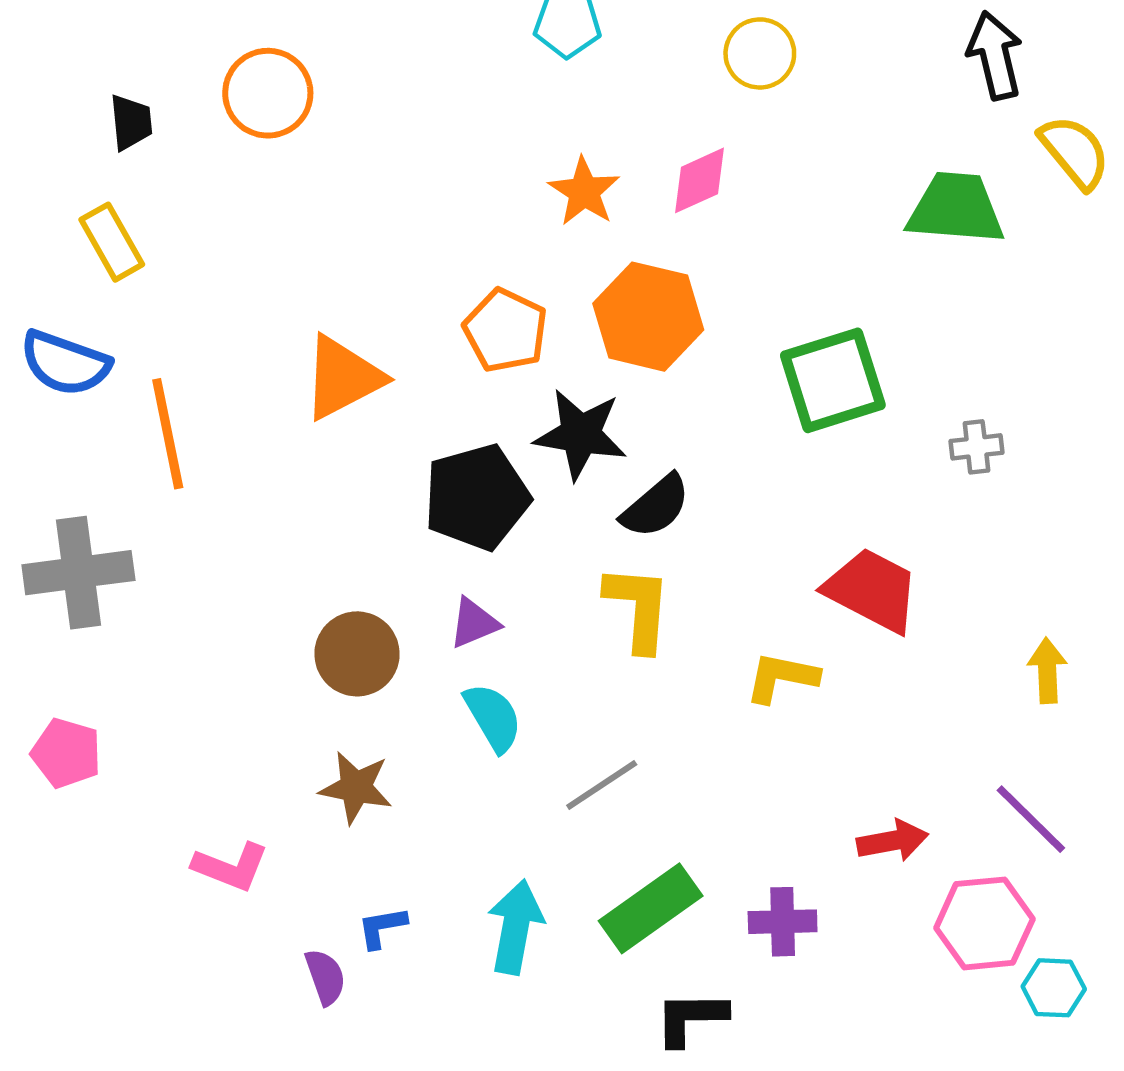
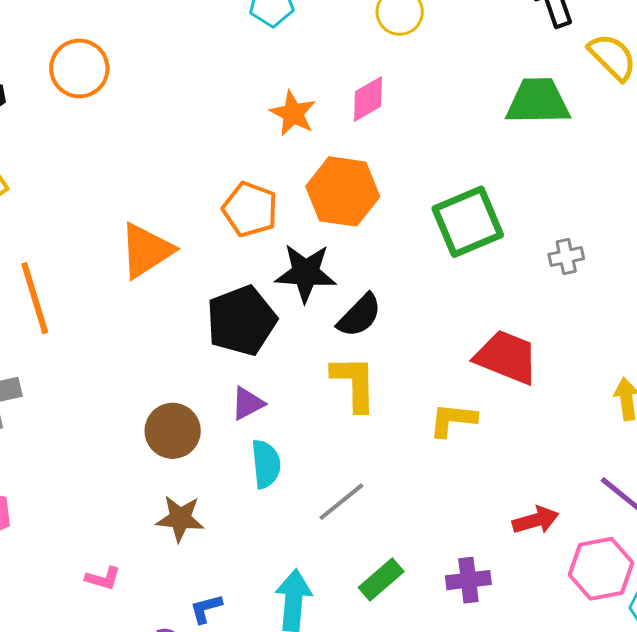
cyan semicircle: (493, 717) -> (266, 464), turned 30
pink L-shape: (231, 867) -> (103, 578), size x0.7
green rectangle: (651, 908) -> (381, 580), size x0.7

